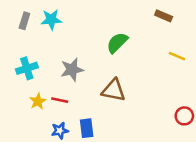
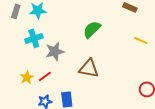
cyan cross: (27, 68) -> (34, 38), moved
red line: (60, 100) -> (45, 76), turned -48

